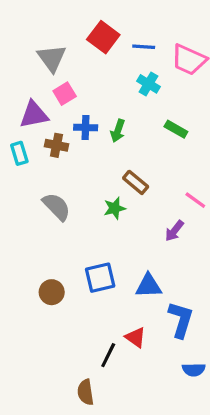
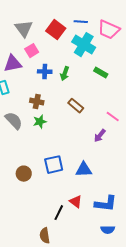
red square: (103, 37) -> (56, 30), moved
cyan cross: (148, 84) -> (84, 45), size x1.6
brown cross: (56, 145) -> (37, 102), moved
gray semicircle: (56, 207) -> (14, 121), moved
green star: (115, 208) -> (40, 122), moved
blue L-shape: (181, 320) -> (106, 204), moved, turned 80
blue semicircle: (194, 370) -> (108, 230), moved

